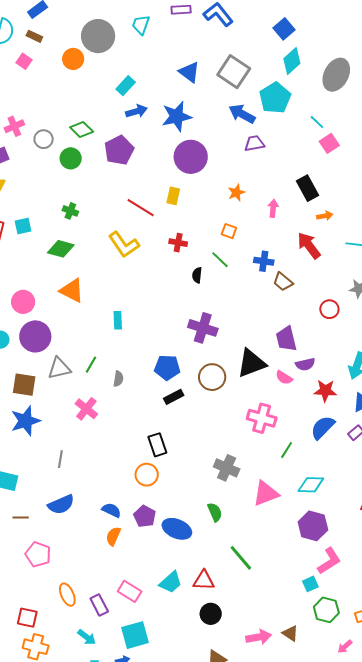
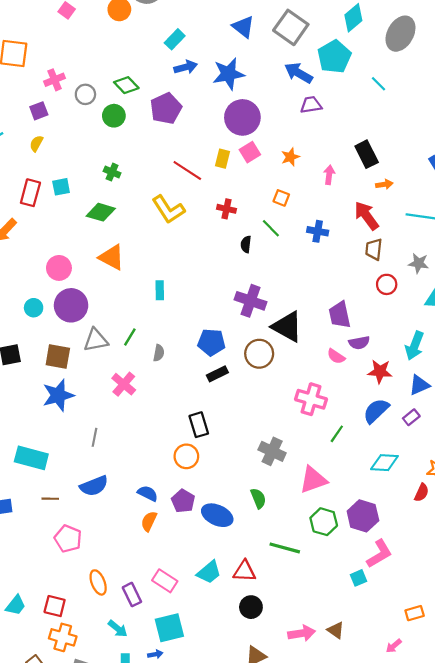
pink square: (329, 143) -> (250, 152), moved
brown trapezoid: (283, 282) -> (374, 249), moved, turned 55
black triangle: (251, 363) -> (287, 327), moved, turned 48
cyan diamond: (311, 485) -> (384, 463), moved
green line: (241, 558) -> (285, 548), turned -36
green hexagon: (326, 610) -> (324, 522), moved

